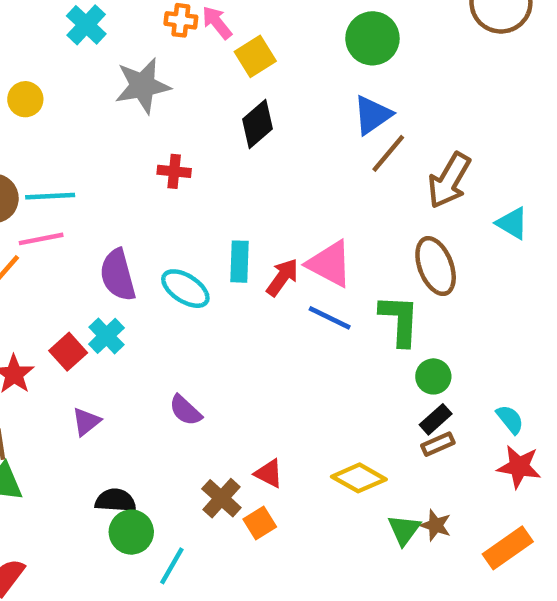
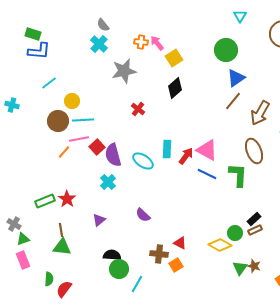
yellow circle: (25, 99) -> (72, 101), moved
blue triangle: (372, 115) -> (236, 78), moved
red cross: (174, 171) -> (138, 109), turned 32
red square: (68, 352) -> (97, 147), moved
green circle: (433, 376) -> (235, 233), moved
brown cross: (221, 498) -> (159, 254), turned -36

